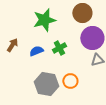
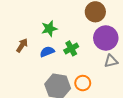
green star: (44, 20) -> (49, 29), moved, size x0.7

